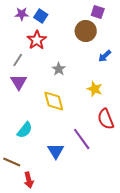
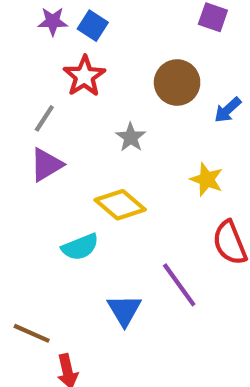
brown circle: (86, 31) -> (177, 83), moved
purple triangle: (19, 82) -> (46, 165), turned 30
yellow diamond: (54, 101) -> (120, 205), turned -35
cyan semicircle: (25, 130) -> (80, 247), moved, turned 30

